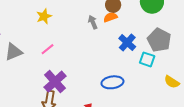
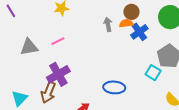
blue cross: (127, 43) -> (139, 32), moved
gray triangle: (14, 52) -> (29, 47), moved

